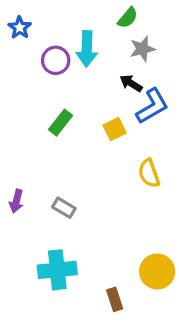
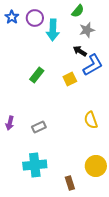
purple circle: (56, 60) -> (35, 18), moved
yellow semicircle: (149, 173) -> (91, 120), moved
gray rectangle: (64, 208) -> (39, 127), turned -56

